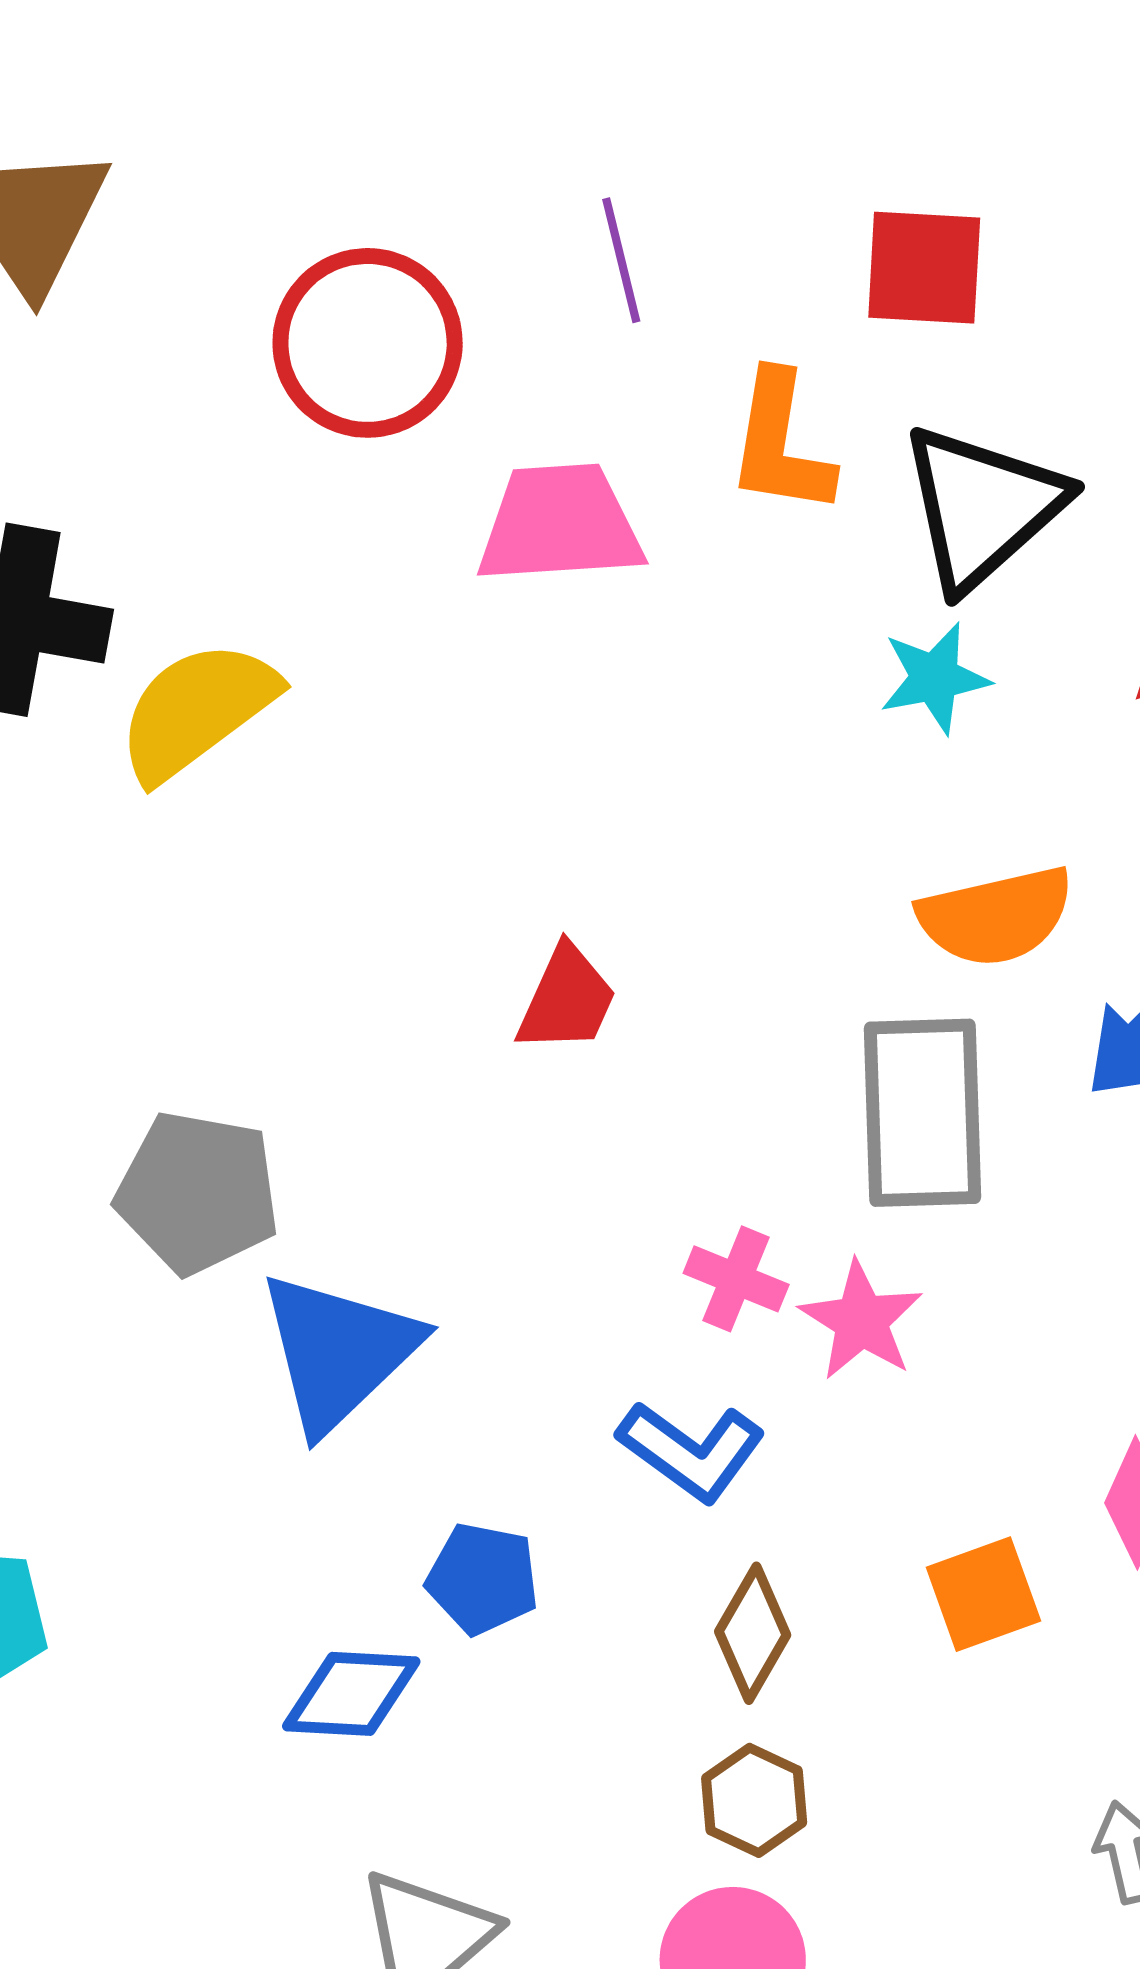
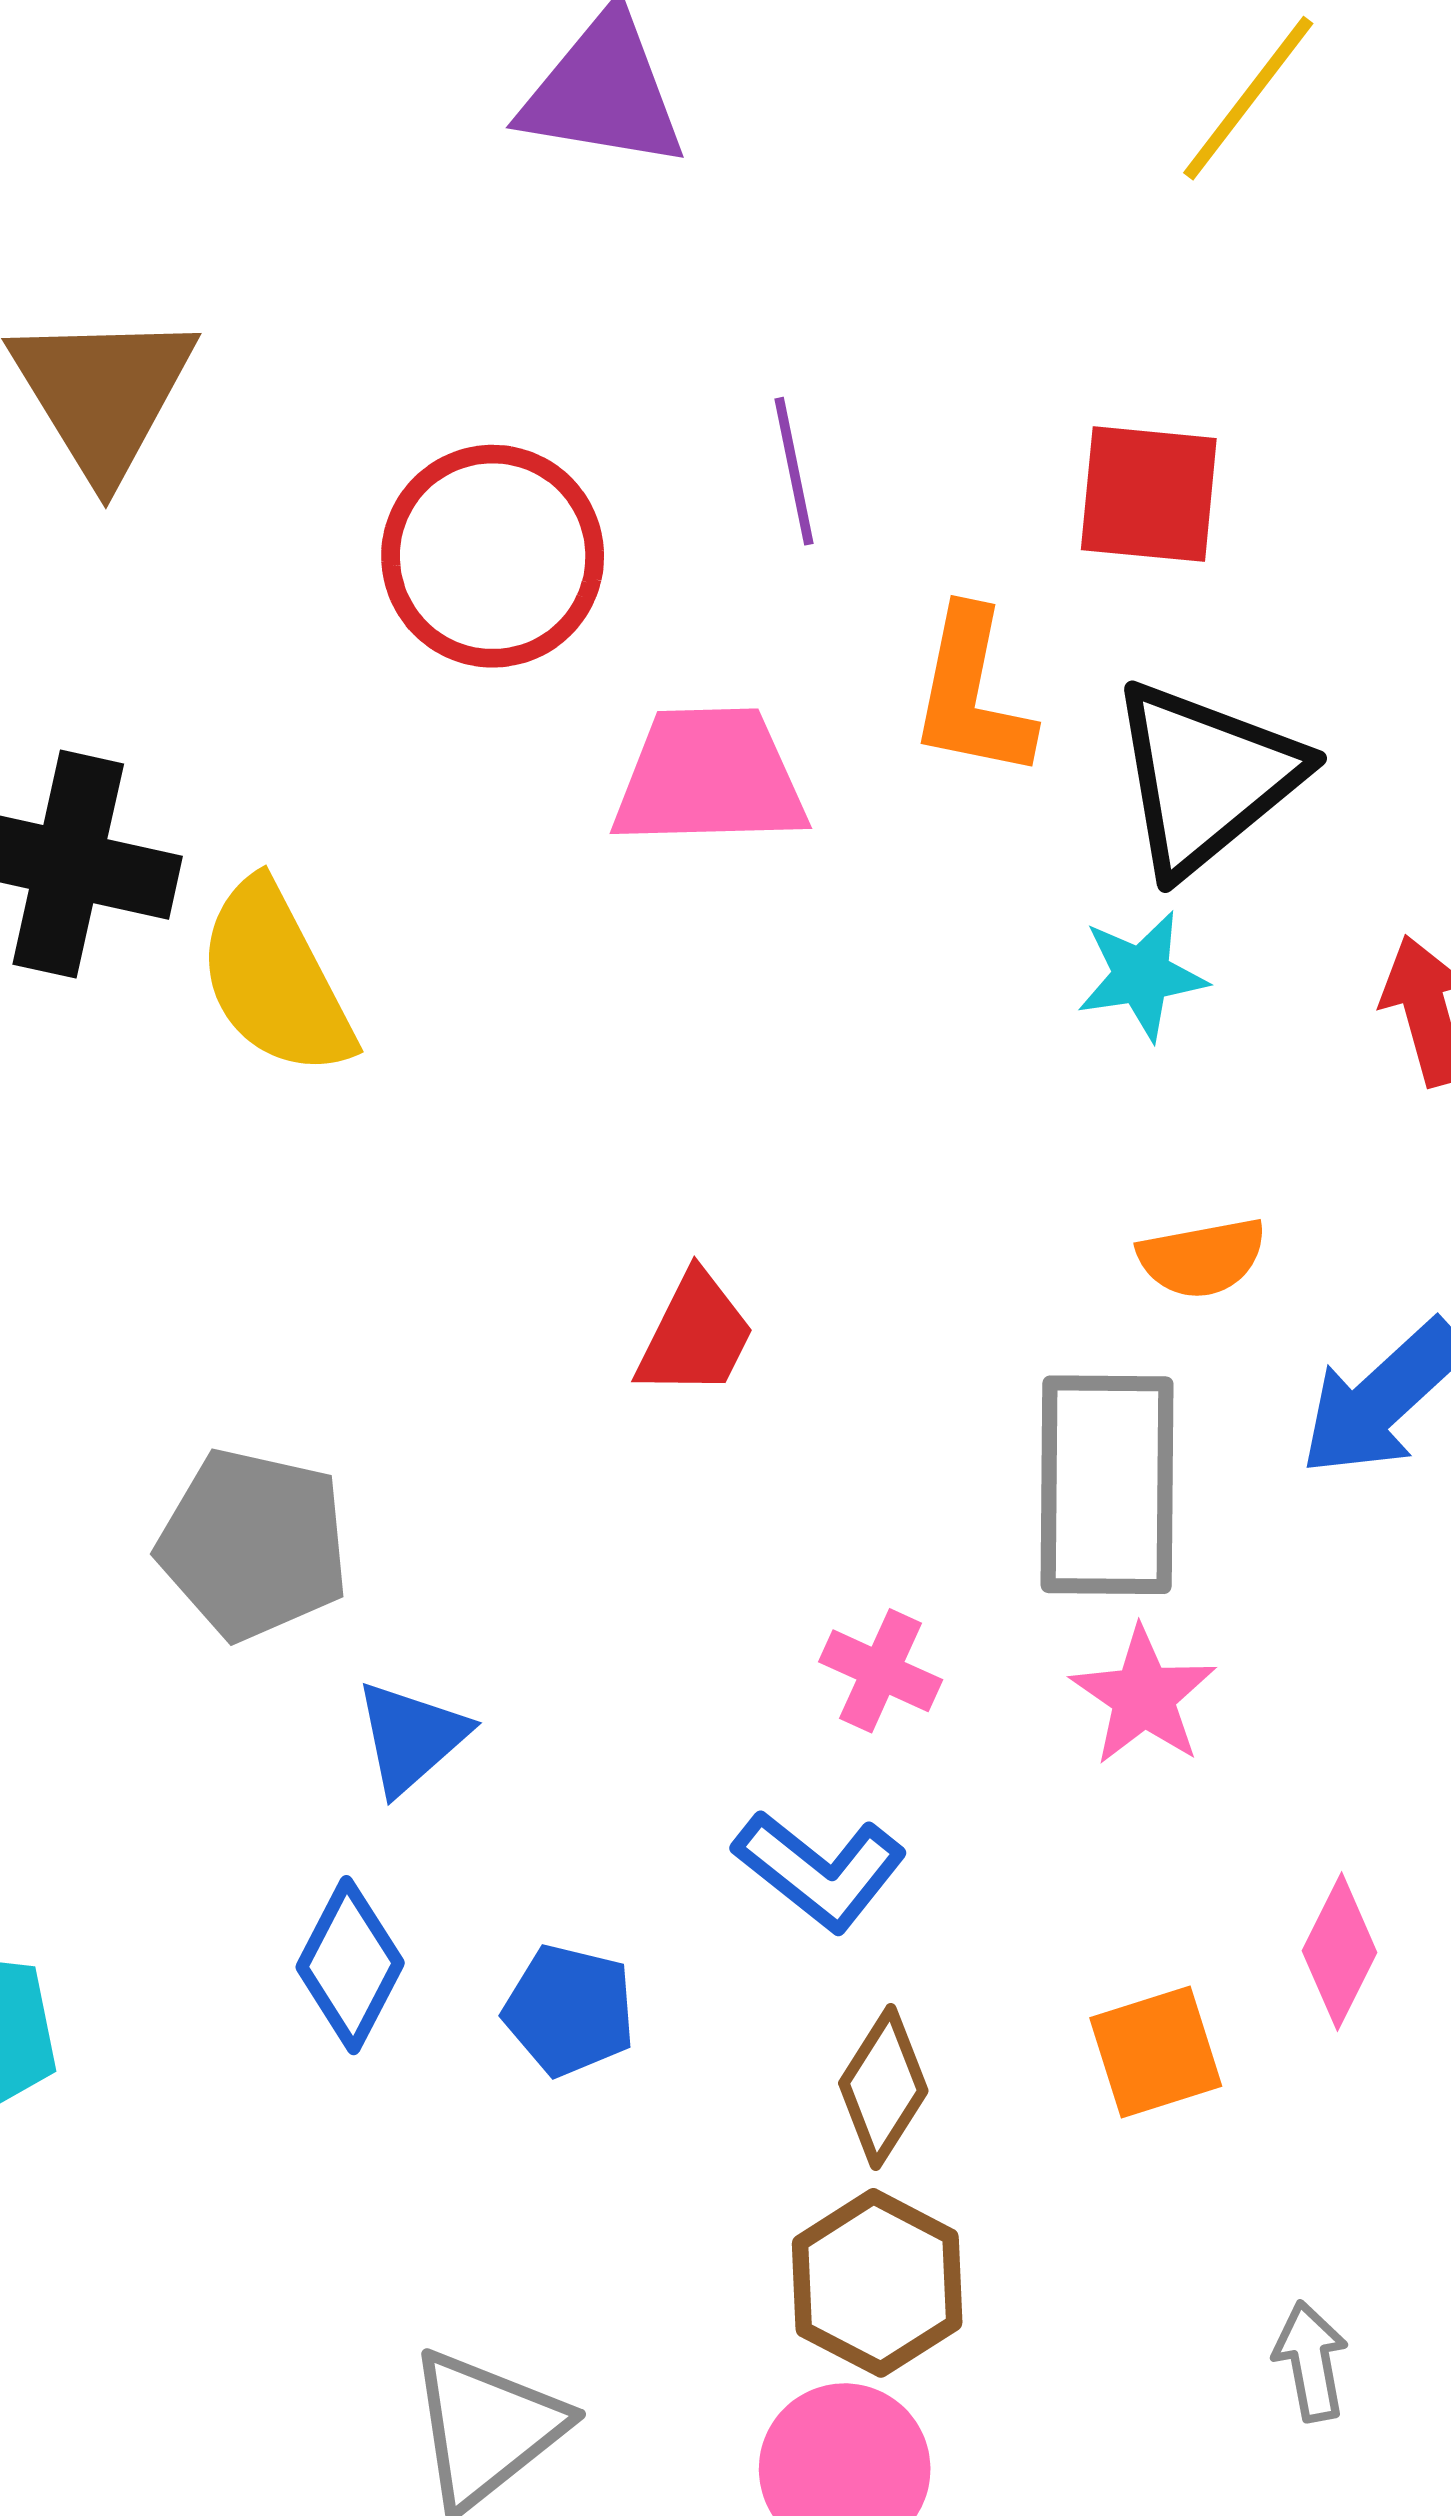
yellow semicircle: (197, 710) -> (275, 979), turned -83
orange semicircle: (996, 916) -> (1202, 1258), size x0.7
pink star: (861, 1321) -> (1143, 1696), moved
blue triangle: (338, 1352) -> (411, 1737), size x0.6
blue diamond: (351, 1694) -> (350, 1965), moved, turned -68
brown hexagon: (754, 1800) -> (877, 2283), size x1.4

